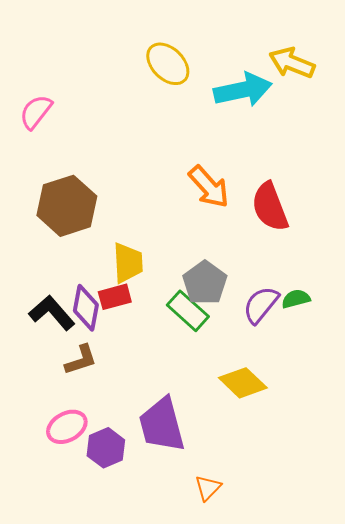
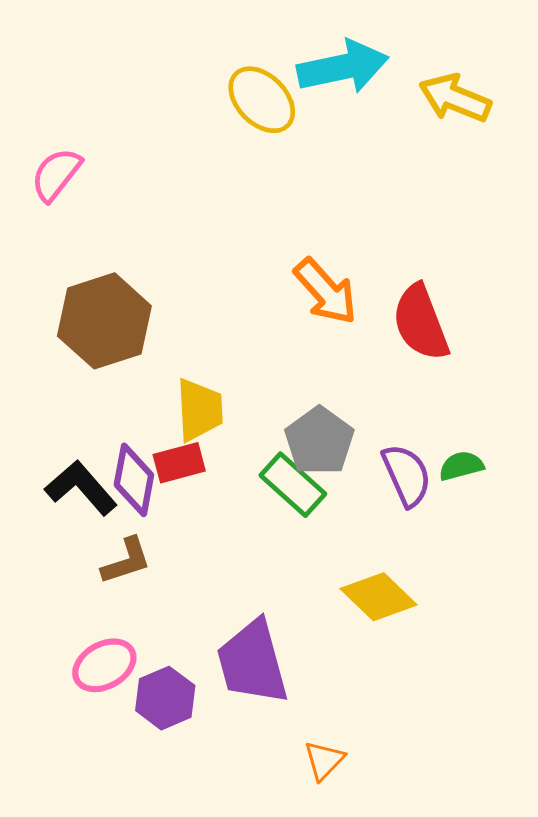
cyan arrow: (243, 90) -> (343, 67), moved
purple semicircle: (261, 305) -> (407, 475), turned 117

